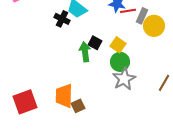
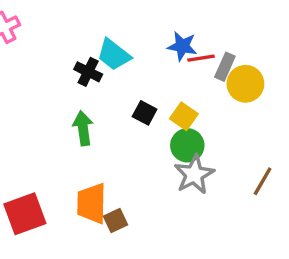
green arrow: (85, 52) -> (83, 128), moved

